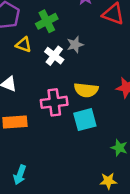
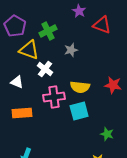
yellow triangle: (24, 45) -> (29, 50), size x1.5
white cross: (54, 56) -> (45, 69), moved

